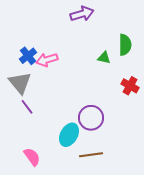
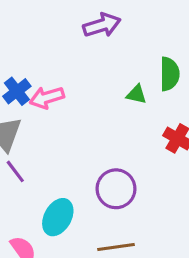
cyan ellipse: (69, 135) -> (58, 217), moved

